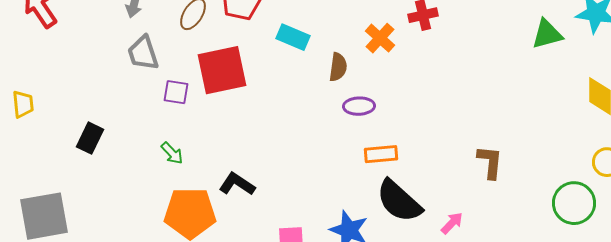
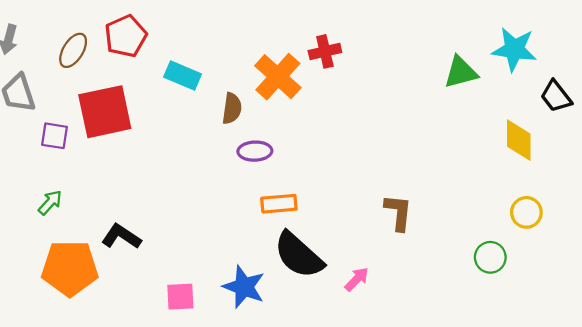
orange cross: (380, 38) -> (278, 77), size x1.4
green arrow: (172, 153) -> (50, 203), turned -95
green circle: (574, 203) -> (490, 257), size x0.7

